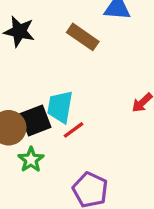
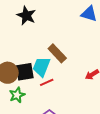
brown rectangle: (83, 37) -> (57, 53), moved

